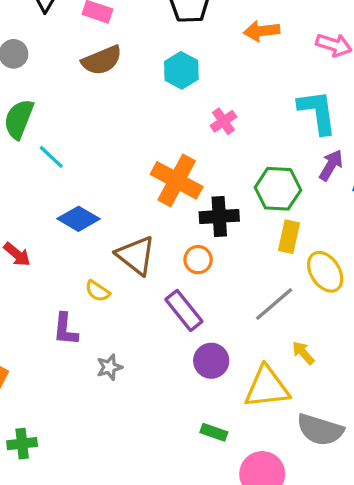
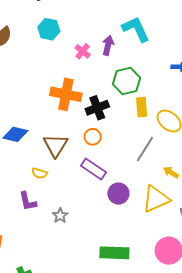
purple arrow: (331, 165) -> (108, 45), moved
brown triangle: (136, 255) -> (56, 145), turned 40
green rectangle: (214, 432) -> (114, 253), moved, size x1.8

